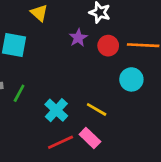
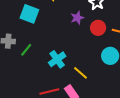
cyan cross: (56, 110) -> (57, 59), moved

